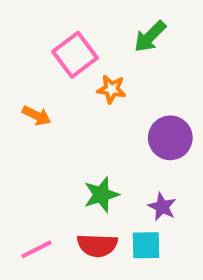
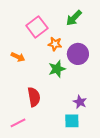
purple circle: (170, 138) -> (78, 54), moved
green star: (101, 195) -> (57, 69), moved
red semicircle: (97, 245) -> (34, 97), moved, turned -102

